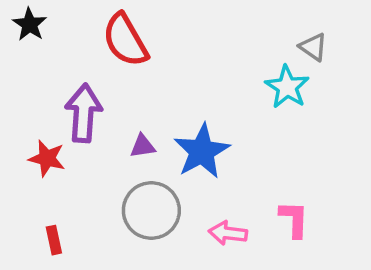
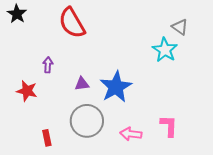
purple arrow: (84, 113) -> (48, 65), size x0.5
red rectangle: (54, 240) -> (47, 138), moved

